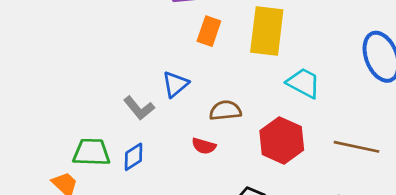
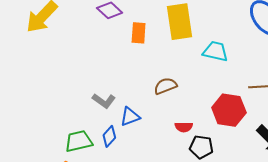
blue triangle: (175, 84) -> (130, 117), moved, turned 35
red hexagon: (282, 140) -> (229, 110), moved
red semicircle: (204, 146) -> (184, 127), moved

